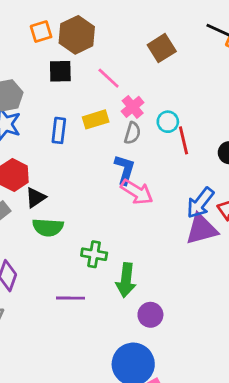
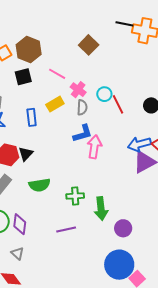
blue L-shape: (125, 169) -> (83, 133), turned 70
pink arrow: (137, 192) -> (94, 147), turned -100
black triangle: (36, 198) -> (26, 154), moved
blue arrow: (200, 203) -> (139, 144), turned 50

